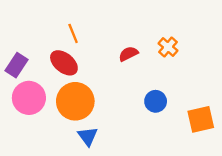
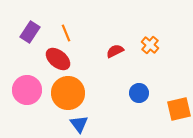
purple rectangle: (16, 65) -> (30, 32), moved

